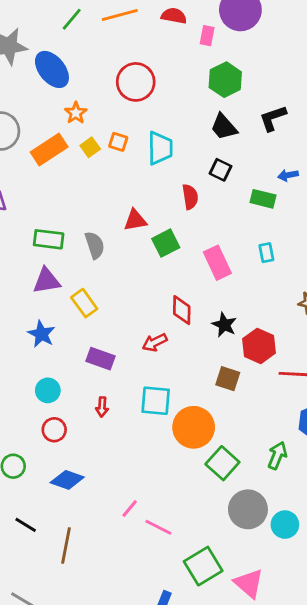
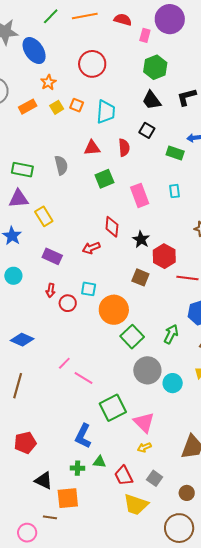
orange rectangle: (49, 149) -> (28, 107), size x0.7
red triangle: (135, 220) -> (92, 148), moved
gray semicircle: (95, 245) -> (61, 165), moved
cyan square: (156, 401) -> (89, 289), size x0.7
red circle: (54, 430) -> (68, 303), moved

